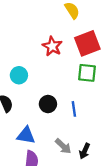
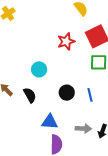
red star: (52, 46) -> (66, 41), turned 30
gray arrow: (63, 146) -> (83, 129), turned -35

